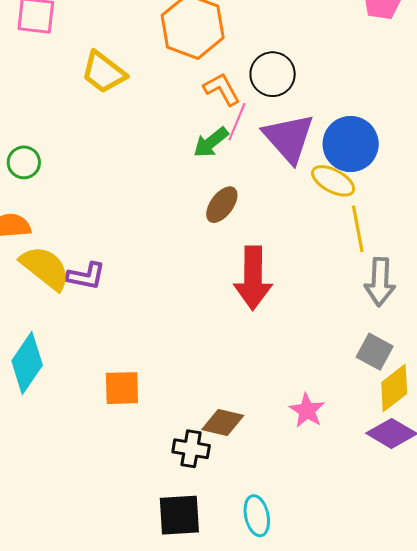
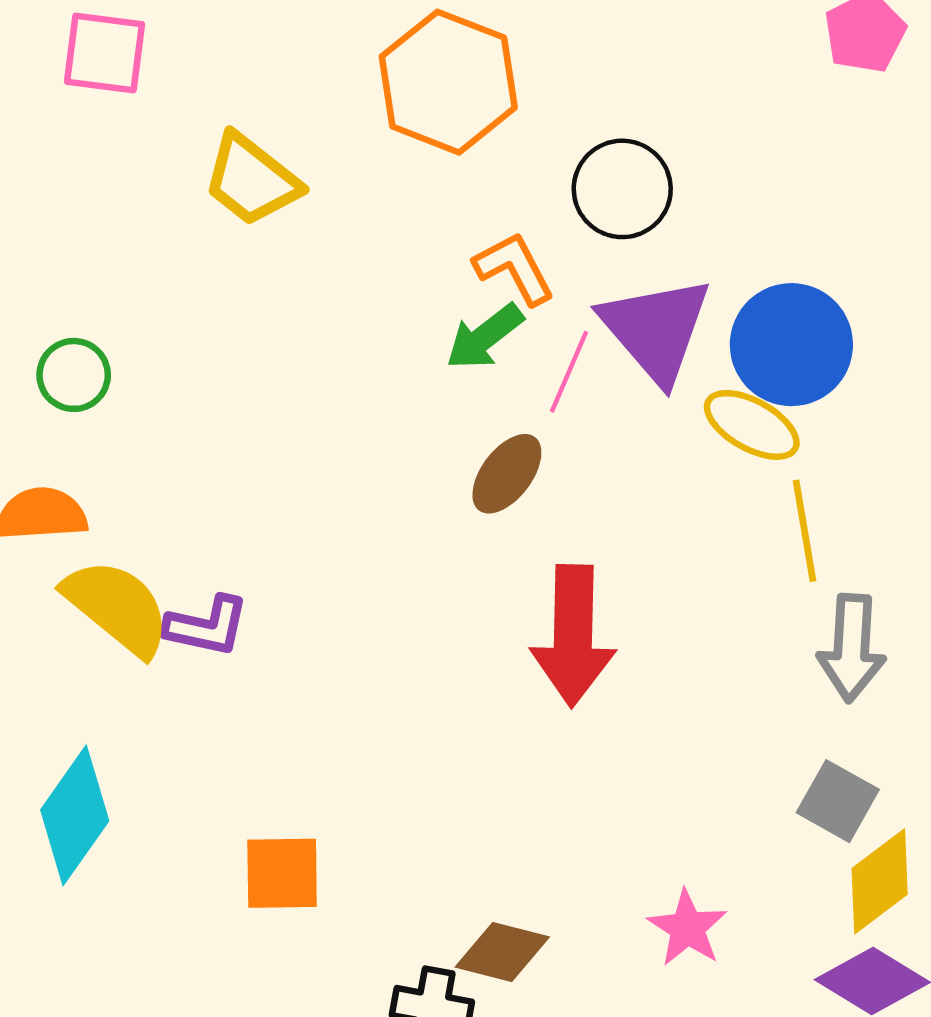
orange L-shape: (222, 89) -> (514, 268), moved
pink line: (237, 122) -> (569, 372), moved

